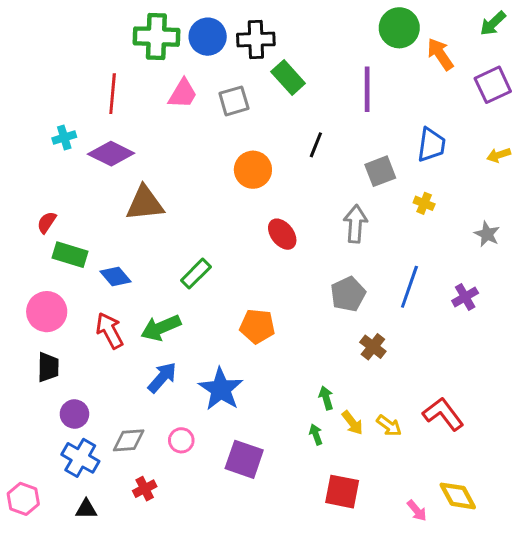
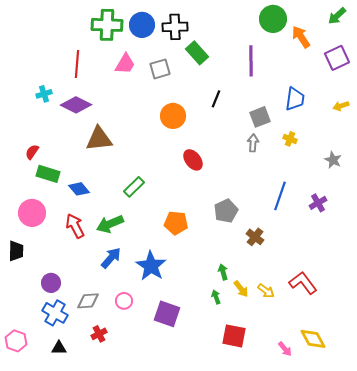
gray arrow: (355, 224) -> (253, 143), moved, size x0.7
gray pentagon: (348, 294) -> (226, 211), moved
black trapezoid: (48, 367) -> (16, 251), moved

